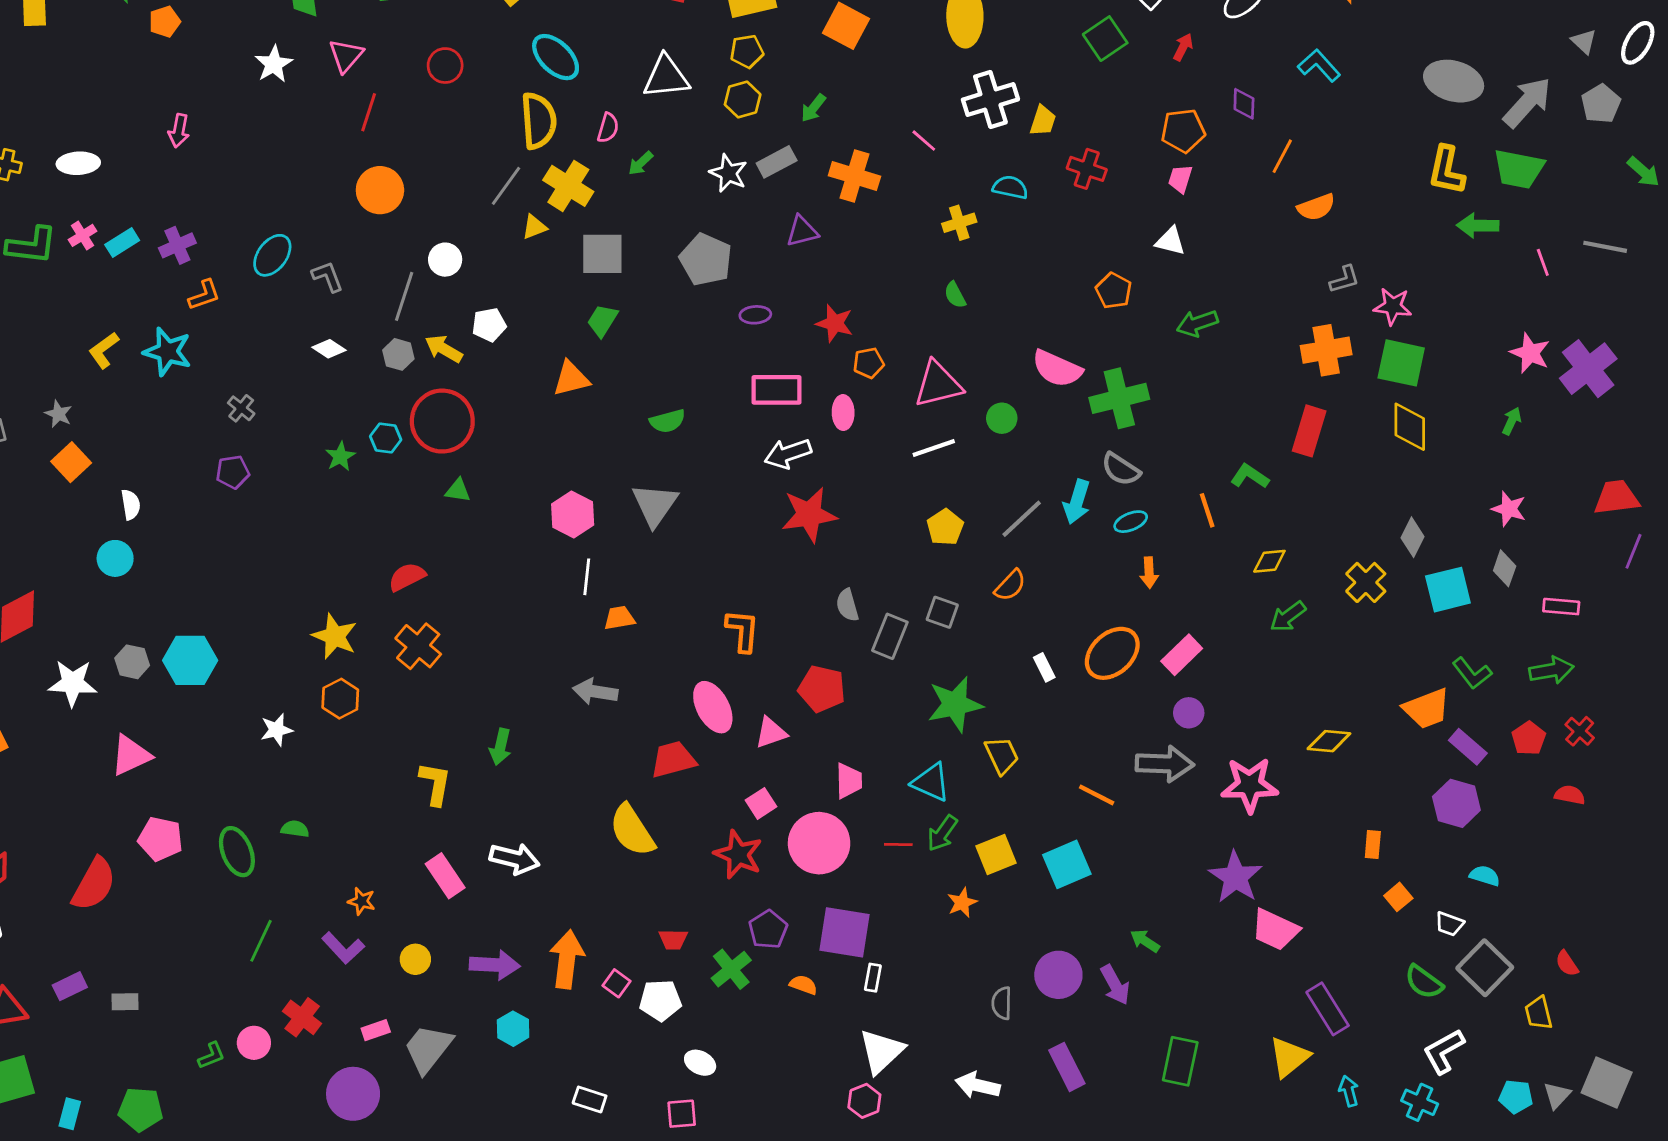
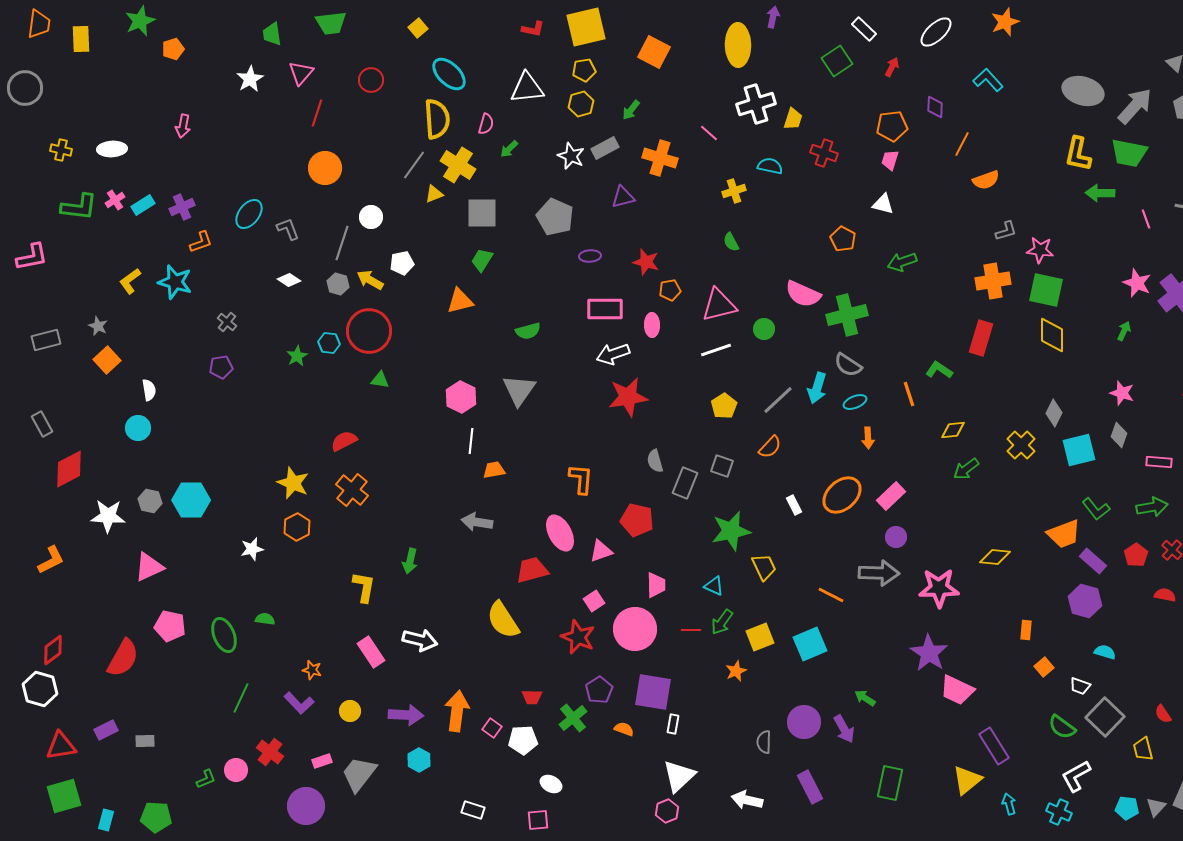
cyan triangle: (931, 782) -> (714, 586), size x0.7

